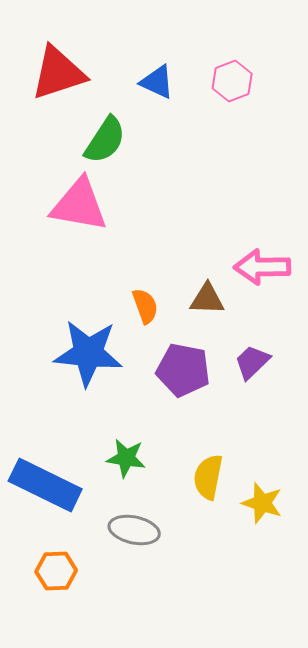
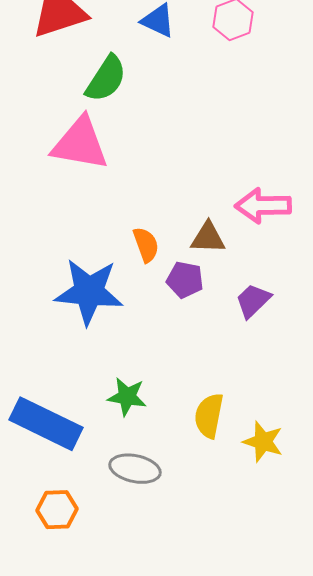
purple pentagon: (183, 370) -> (185, 280), moved, size x0.7

